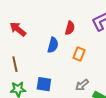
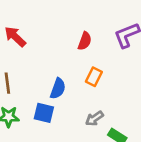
blue semicircle: (53, 45) -> (58, 89), moved

